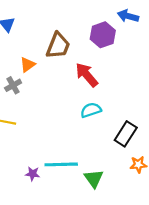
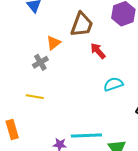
red arrow: (87, 75) -> (98, 51), moved, size x0.7

